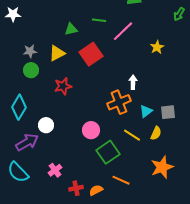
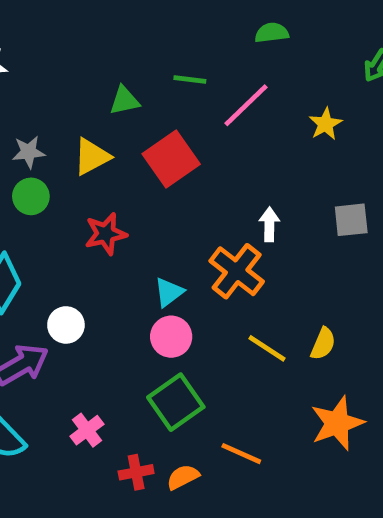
yellow star: (157, 47) -> (325, 124), moved
orange cross: (119, 102) -> (237, 271), turned -30
cyan triangle: (146, 111) -> (169, 292), moved
gray square: (168, 112) -> (351, 220), moved
green square: (108, 152) -> (176, 402), moved

